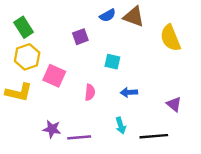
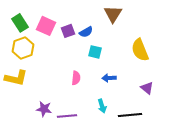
blue semicircle: (108, 15) -> (86, 32), moved
brown triangle: (134, 17) -> (113, 14), turned 42
yellow semicircle: (170, 38) -> (140, 50), moved
pink square: (54, 76) -> (46, 26), moved

